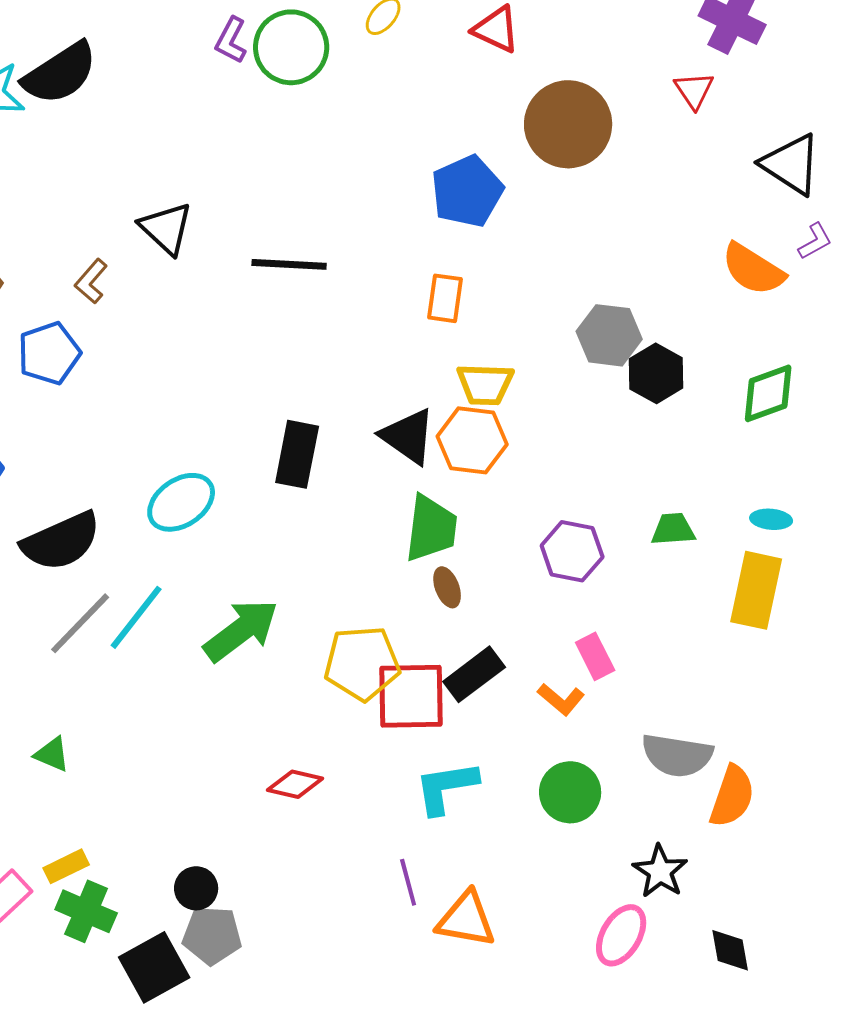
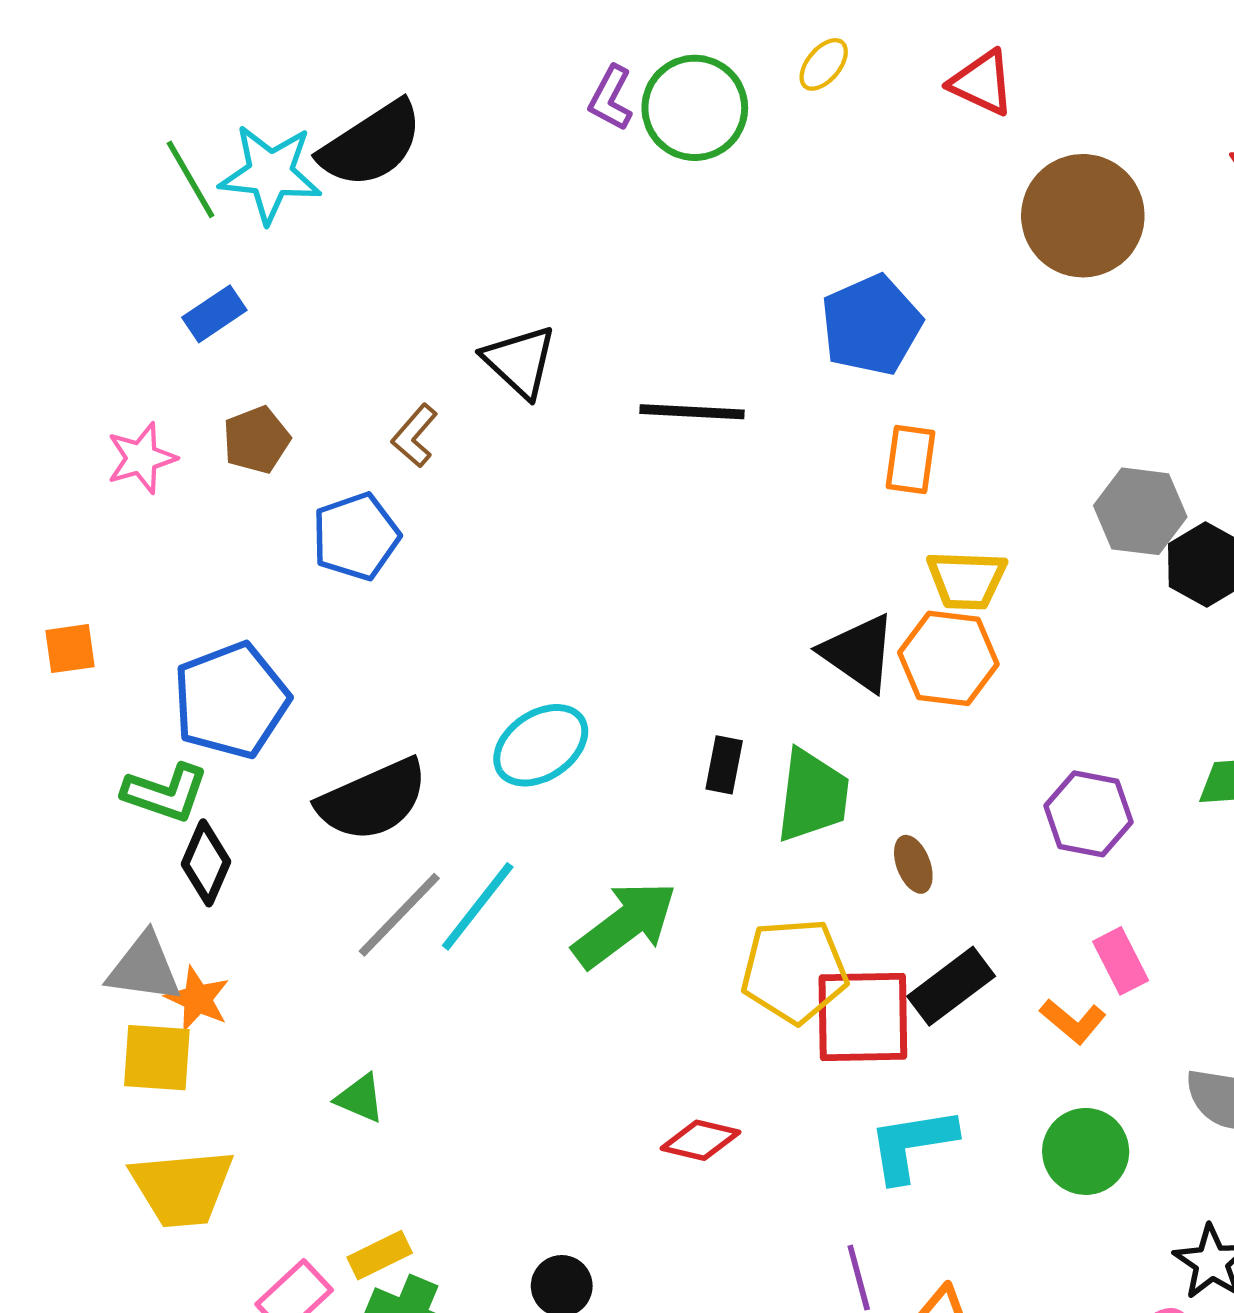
blue pentagon: (467, 191) -> (871, 325), moved
black rectangle: (297, 454) -> (724, 765), moved, size x0.6
green trapezoid: (431, 528) -> (812, 796), moved

